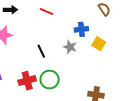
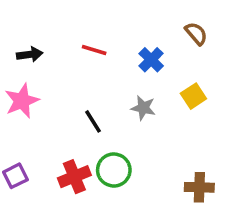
blue cross: (81, 29) -> (151, 60), moved, turned -32
yellow square: (99, 44) -> (193, 96), turned 32

